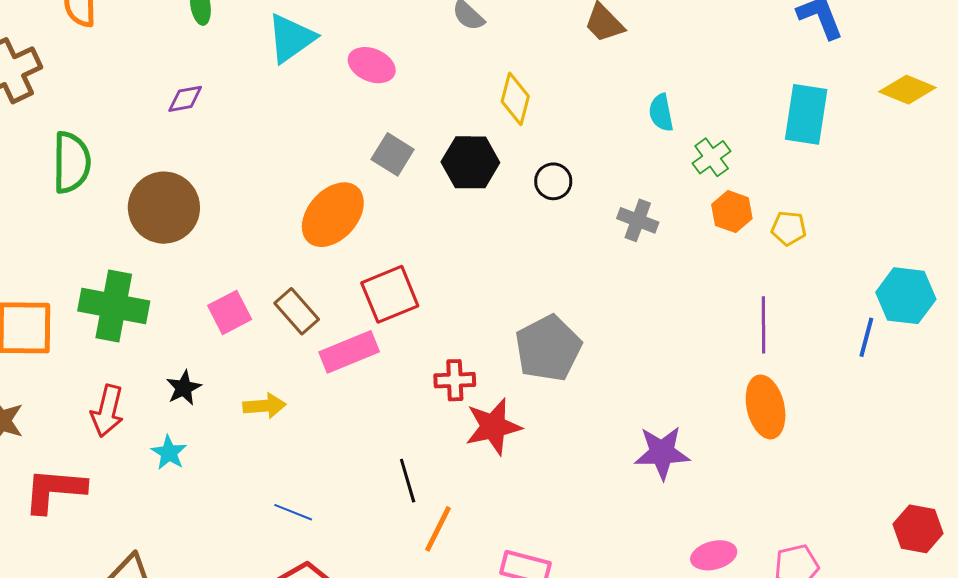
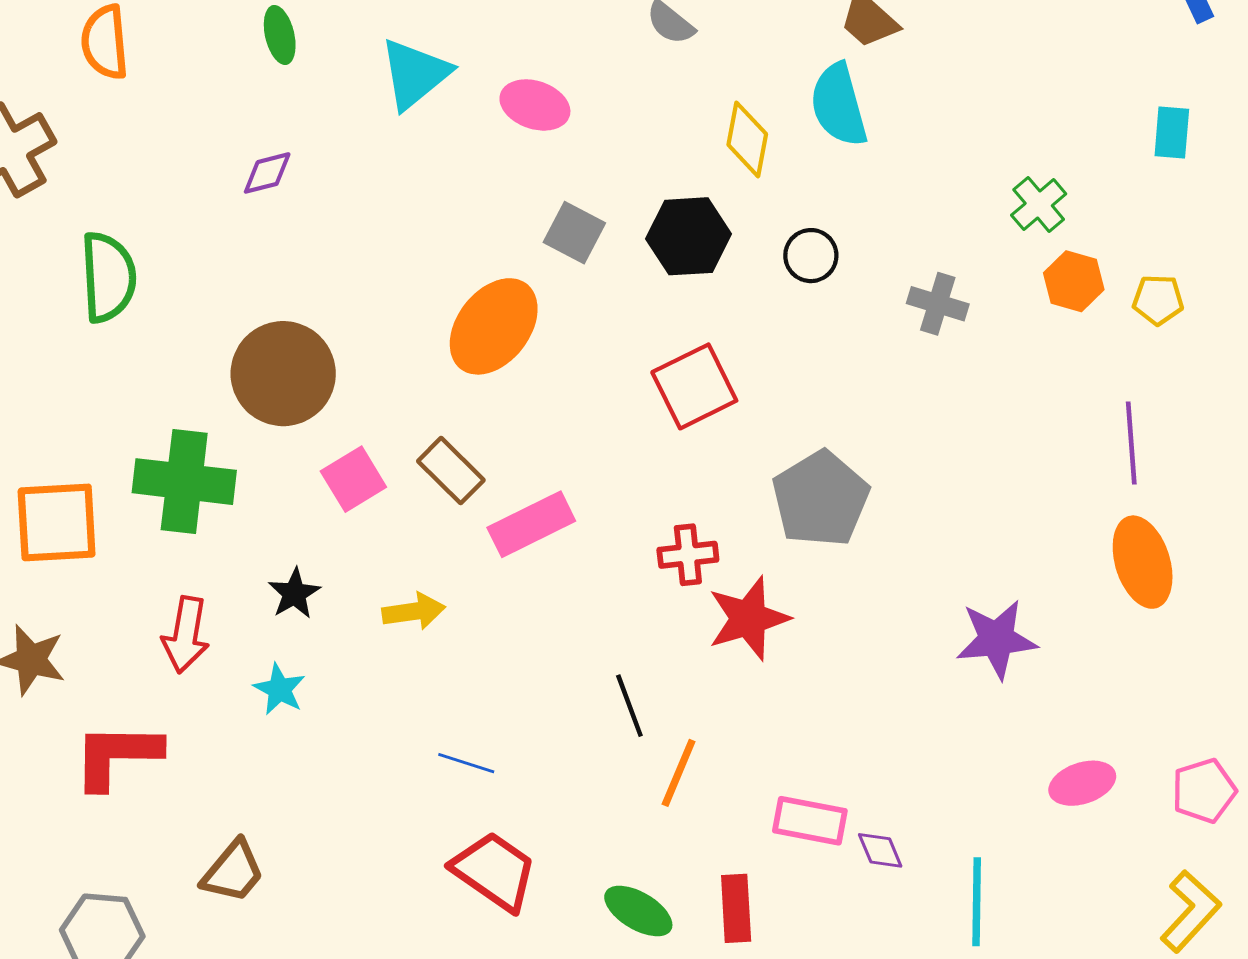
cyan semicircle: (661, 113) -> (839, 105), moved, size x1.5
cyan rectangle: (806, 114) -> (1172, 133), size x0.6
brown circle: (164, 208) -> (283, 374), moved
red square: (390, 294) -> (694, 386), moved

